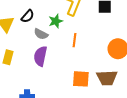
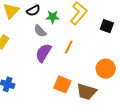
green star: (56, 21) -> (53, 17), moved
purple semicircle: (40, 56) -> (43, 53), moved

